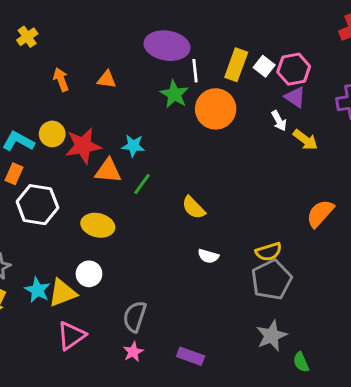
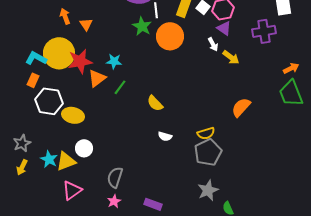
orange triangle: (107, 79) -> (86, 24), moved, turned 48
yellow circle: (52, 134) -> (59, 53), size x1.8
orange triangle: (108, 171) -> (97, 78), turned -42
yellow ellipse: (98, 225) -> (73, 115), moved

